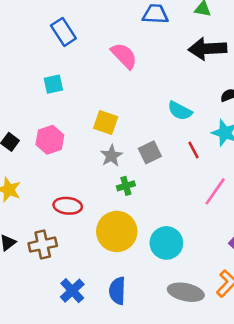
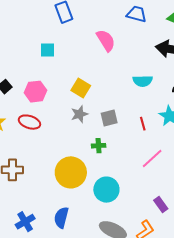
cyan semicircle: (180, 111) -> (143, 81), moved, turned -42
green cross: (126, 186) -> (99, 146), moved
red ellipse: (68, 206) -> (29, 122), moved
blue cross: (72, 291) -> (25, 222), moved

